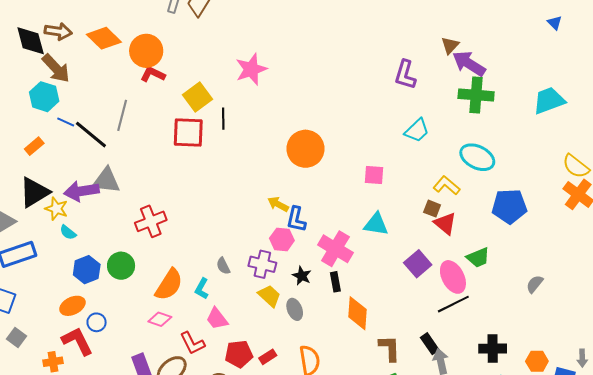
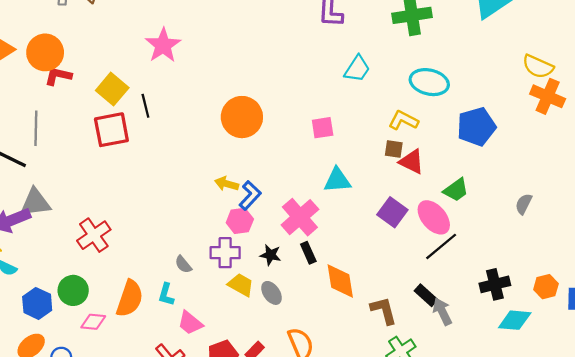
blue L-shape: (296, 219) -> (250, 195), turned -136
pink cross: (335, 249) -> (300, 217), turned 32
pink diamond: (160, 319) -> (93, 322), moved

